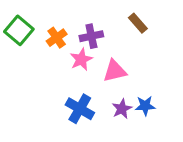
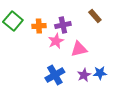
orange cross: (57, 38) -> (39, 26), turned 32
blue cross: (80, 109) -> (55, 75), turned 30

